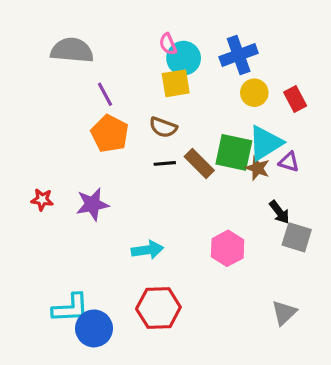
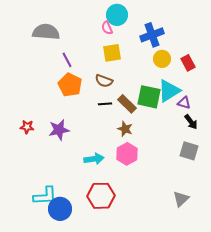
cyan circle: (184, 58) -> (117, 15), moved
brown star: (257, 168) -> (125, 129), moved
black arrow: (279, 212) -> (191, 122), moved
pink hexagon: (228, 248) -> (127, 154), moved

